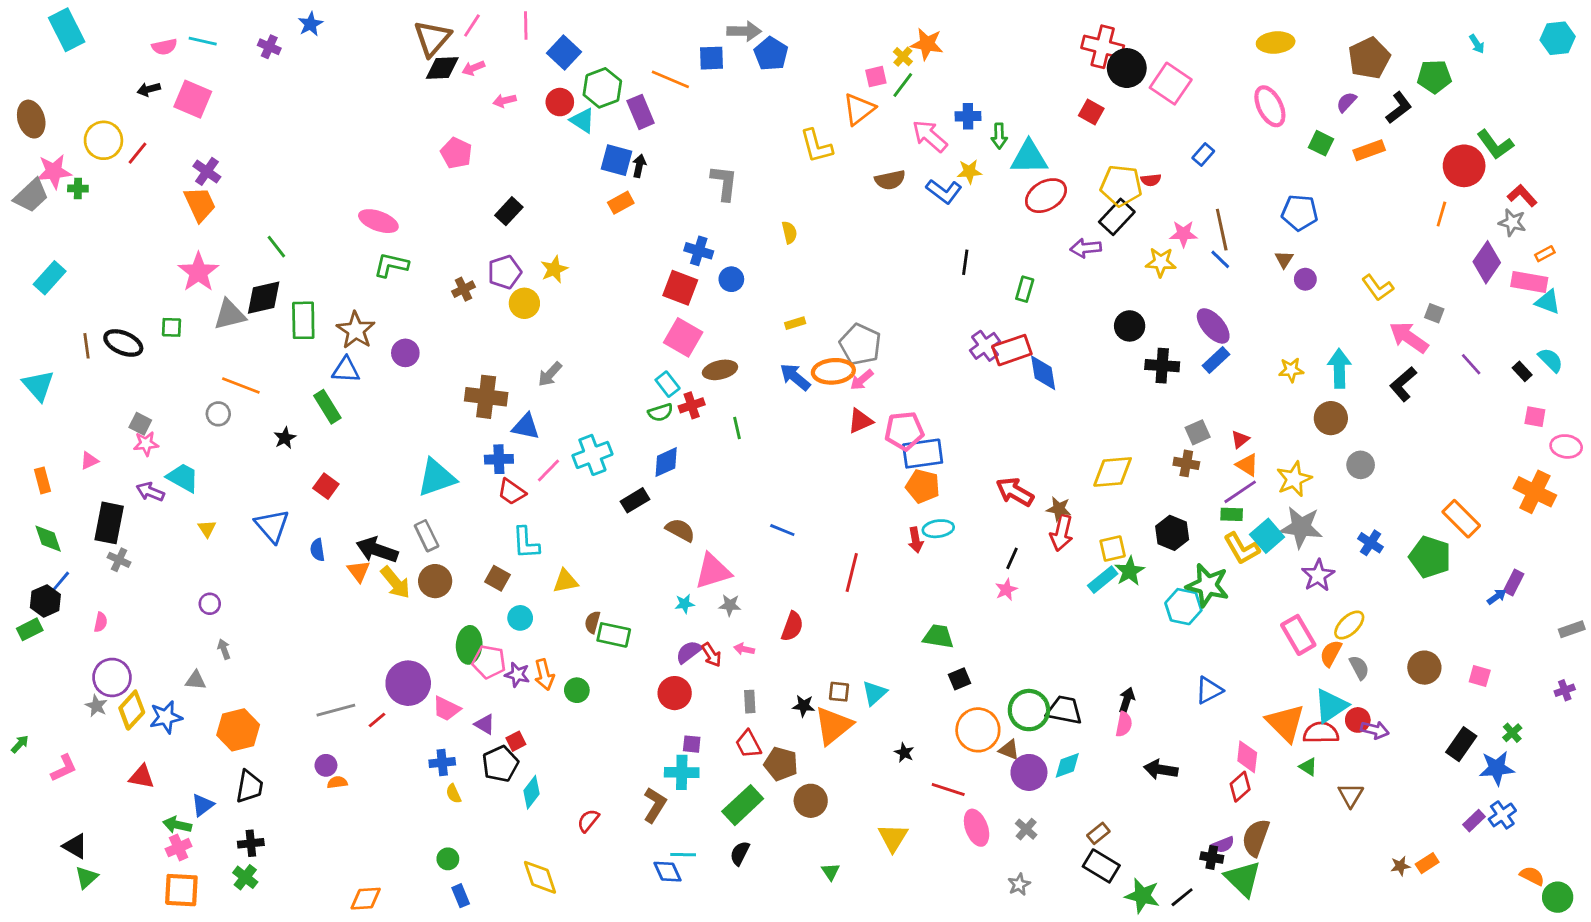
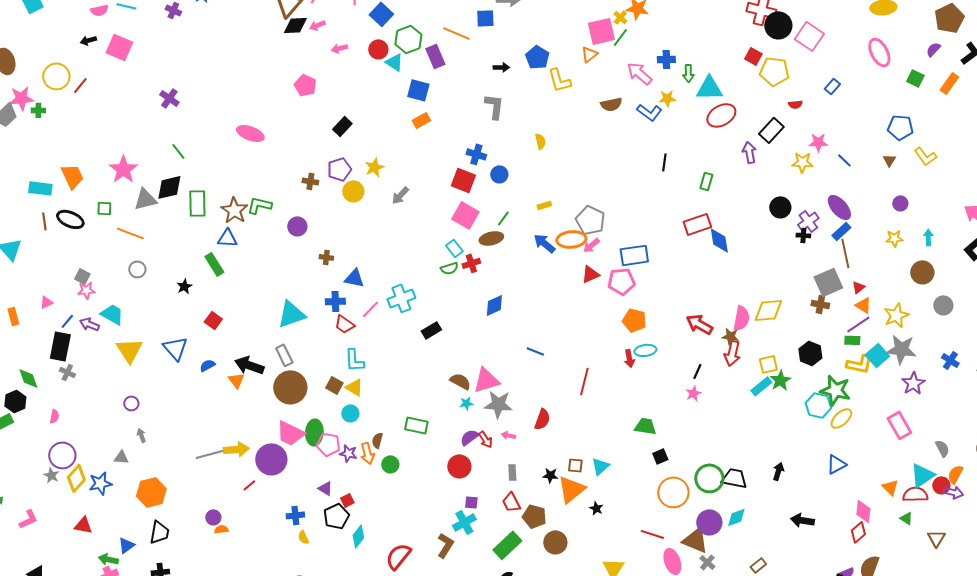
blue pentagon: (771, 54) -> (537, 57), moved
pink square: (876, 77) -> (601, 31), size x1.8
orange triangle: (859, 109) -> (589, 54), size x0.7
orange rectangle: (1369, 150) -> (949, 83), turned -35
black arrow: (639, 166) -> (501, 67), moved, turned 77
purple cross: (207, 171) -> (169, 98), moved
yellow pentagon: (1121, 186) -> (774, 71), moved
orange trapezoid: (200, 204) -> (72, 176), moved
brown line: (1222, 230) -> (845, 253), moved
purple arrow: (1086, 248) -> (749, 152), turned 85
green L-shape: (391, 265) -> (259, 205), moved
cyan rectangle: (50, 278) -> (40, 188), moved, turned 55
purple circle: (1305, 279) -> (900, 203), moved
yellow L-shape: (1378, 288) -> (925, 156), moved
brown cross: (463, 289) -> (310, 181), turned 35
purple cross: (985, 346) -> (808, 221), moved
purple circle: (405, 353) -> (297, 226), moved
black cross: (1162, 366) -> (803, 235), size x0.6
cyan arrow: (1339, 368) -> (928, 237), size x0.6
gray arrow: (550, 374) -> (400, 195), moved
orange line: (241, 386) -> (130, 233), moved
brown cross: (486, 397) -> (326, 257), size x0.5
green line: (737, 428) -> (503, 218), moved, turned 49
gray square: (1198, 432) -> (828, 282), size x1.6
blue rectangle: (923, 454) -> (634, 255), moved
blue diamond: (666, 462) -> (494, 305), moved
yellow triangle: (207, 529) -> (129, 350), size x2.0
brown semicircle: (680, 530) -> (460, 381), moved
green diamond: (48, 539) -> (28, 378), moved
yellow L-shape: (1242, 548) -> (859, 364), turned -48
blue semicircle: (317, 550) -> (207, 365), turned 70
blue line: (61, 581) -> (67, 321), moved
brown circle: (435, 581) -> (290, 387), size x1.4
yellow triangle: (566, 581) -> (354, 387), moved, turned 42
yellow arrow: (395, 583) -> (236, 449), moved, turned -55
gray star: (730, 605) -> (498, 404), size x1.8
brown semicircle: (592, 622) -> (377, 440), moved
yellow ellipse: (1349, 625) -> (841, 418), moved
orange semicircle: (1331, 653) -> (955, 474), moved
pink trapezoid: (446, 709) -> (290, 433), moved, size x1.4
gray line: (336, 710) -> (209, 454), moved
orange triangle: (1285, 723) -> (890, 487), size x0.6
pink semicircle: (1124, 724) -> (741, 318), moved, size x1.4
brown triangle: (1009, 750) -> (695, 540), moved, size x1.8
black star: (904, 753) -> (596, 508), moved
cyan cross: (682, 772) -> (464, 522), turned -30
red semicircle: (588, 821) -> (398, 556), size x1.6

